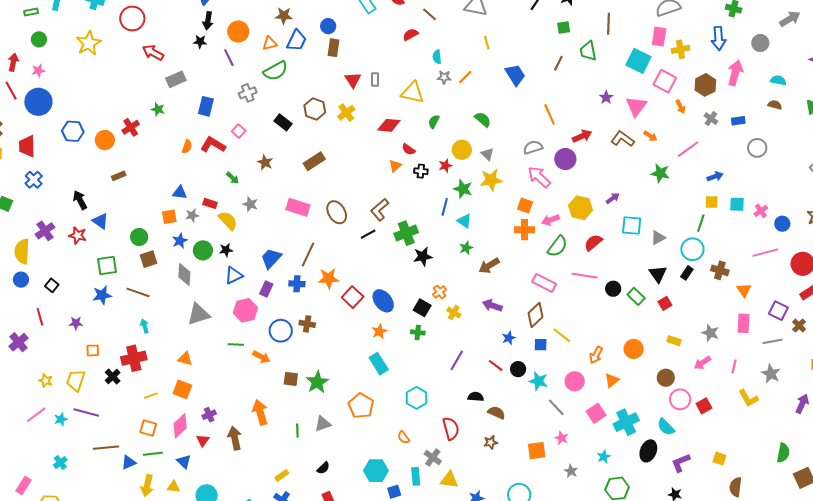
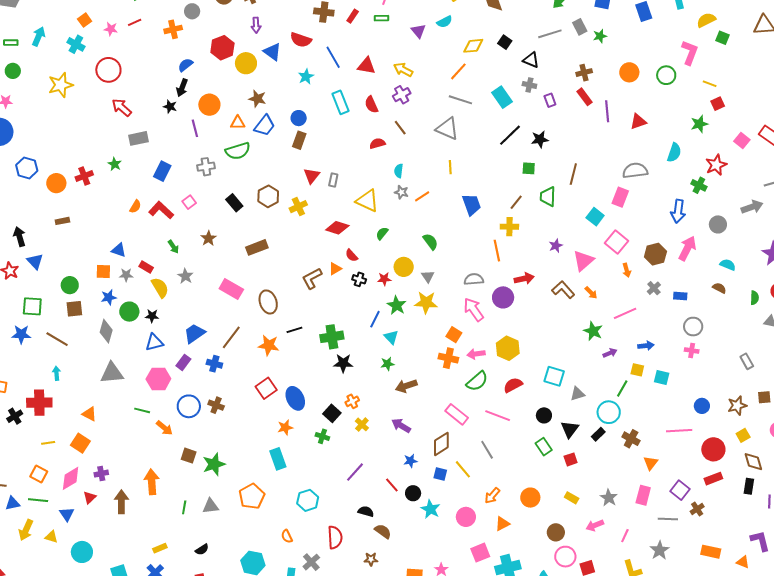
yellow cross: (681, 49) -> (509, 227), moved
cyan square: (638, 61) -> (595, 217), size x0.7
purple arrow: (613, 198) -> (610, 353), moved
brown L-shape: (380, 210) -> (312, 278), moved
pink cross: (761, 211) -> (692, 350), moved, turned 32
orange star: (329, 278) -> (269, 345), moved
black circle: (613, 289) -> (544, 415), moved
gray line: (556, 407) -> (487, 450), moved

